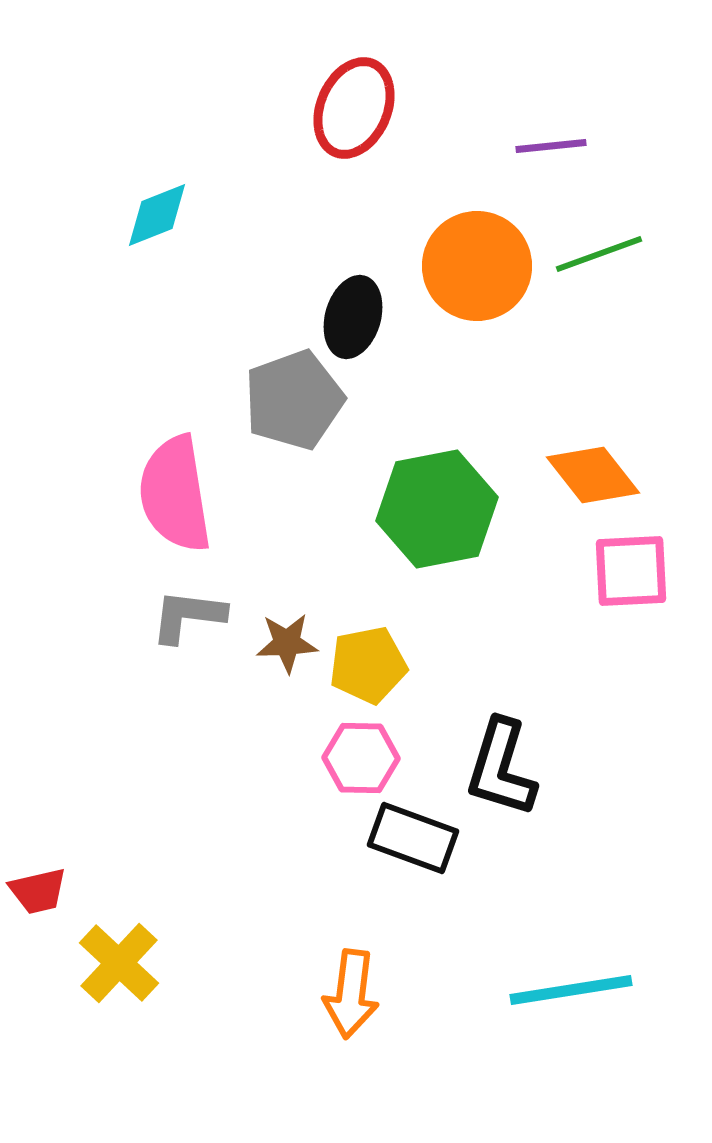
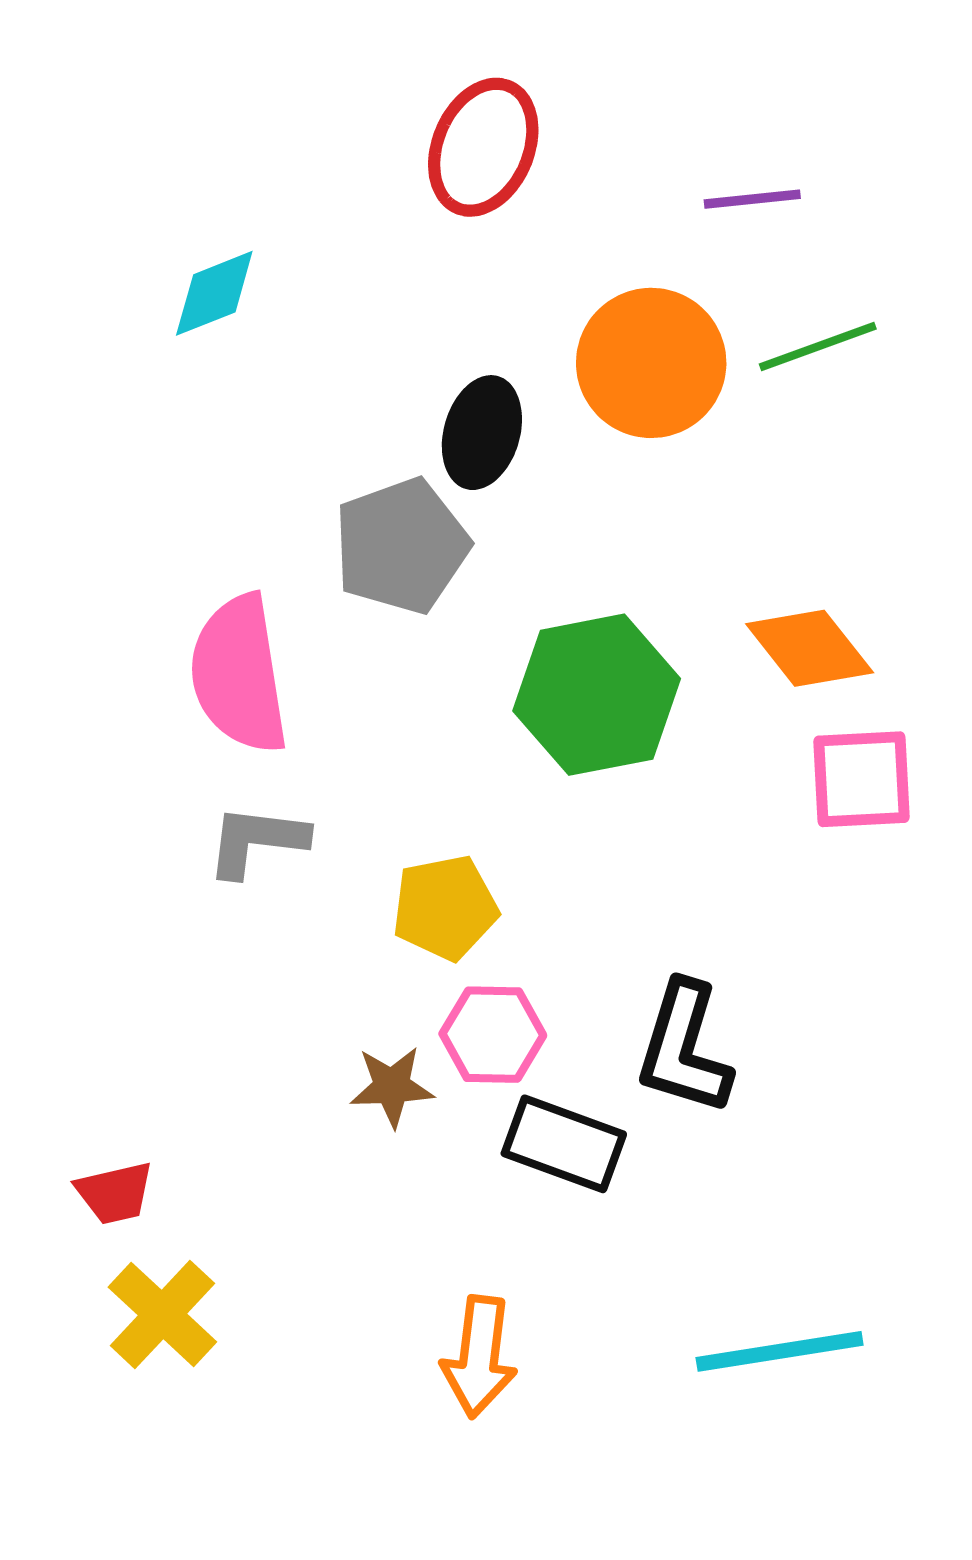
brown star: (287, 643) -> (392, 1086), moved
yellow pentagon: (368, 665) -> (445, 908), moved
red trapezoid: (38, 891) -> (115, 1193), moved

